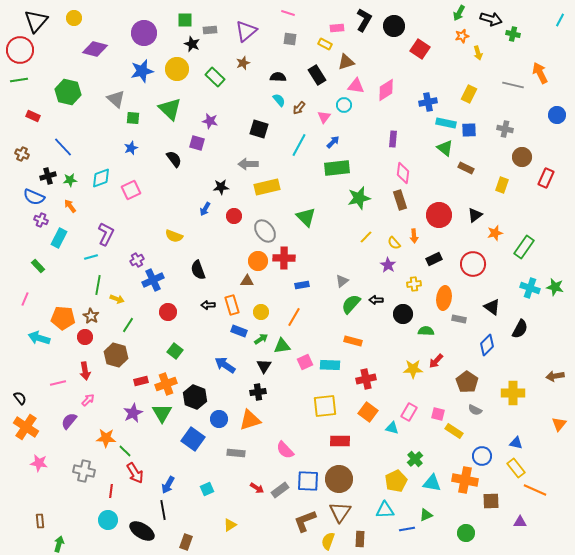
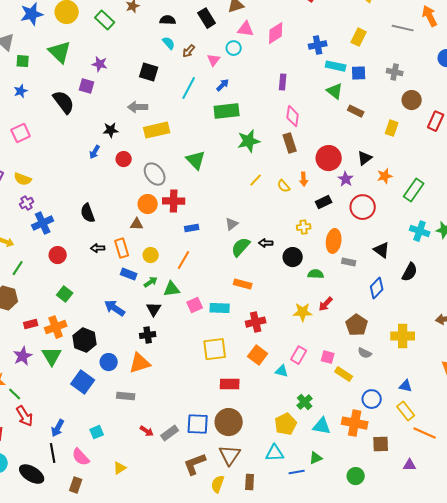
black semicircle: (174, 159) -> (64, 102), size x1.4
yellow semicircle: (174, 236) -> (23, 179), moved
purple star: (388, 265) -> (346, 179), moved
pink semicircle: (285, 450) -> (81, 457), moved

